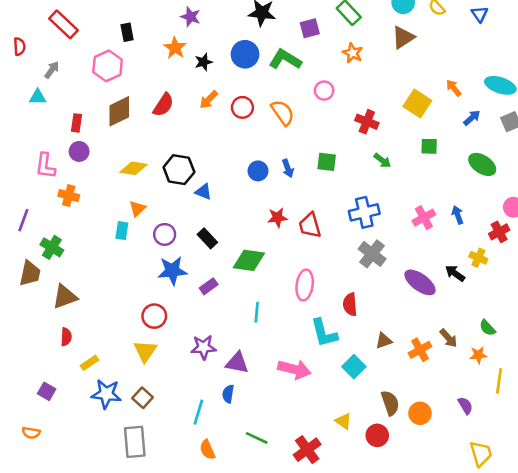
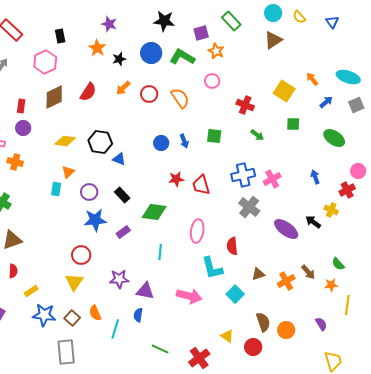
orange star: (353, 53) -> (216, 51), moved
pink cross: (424, 218) -> (272, 179), moved
orange semicircle: (207, 450) -> (95, 313), moved

